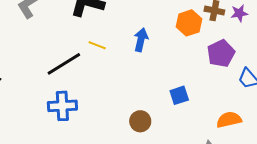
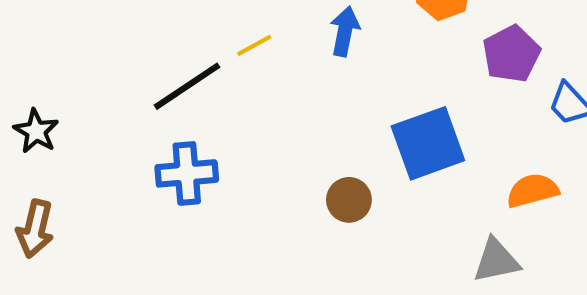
yellow line: (97, 45) -> (254, 45), turned -48
blue square: (179, 95) -> (428, 143), size x1.8

